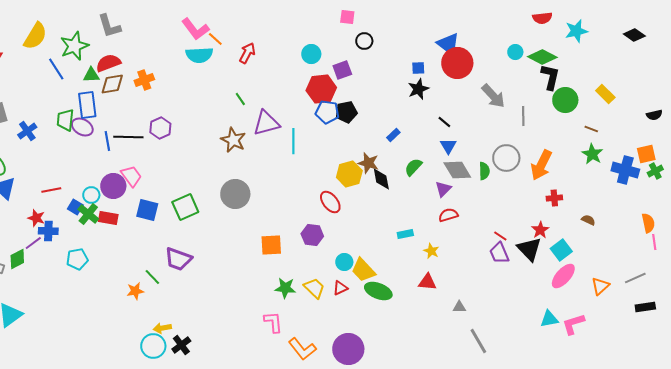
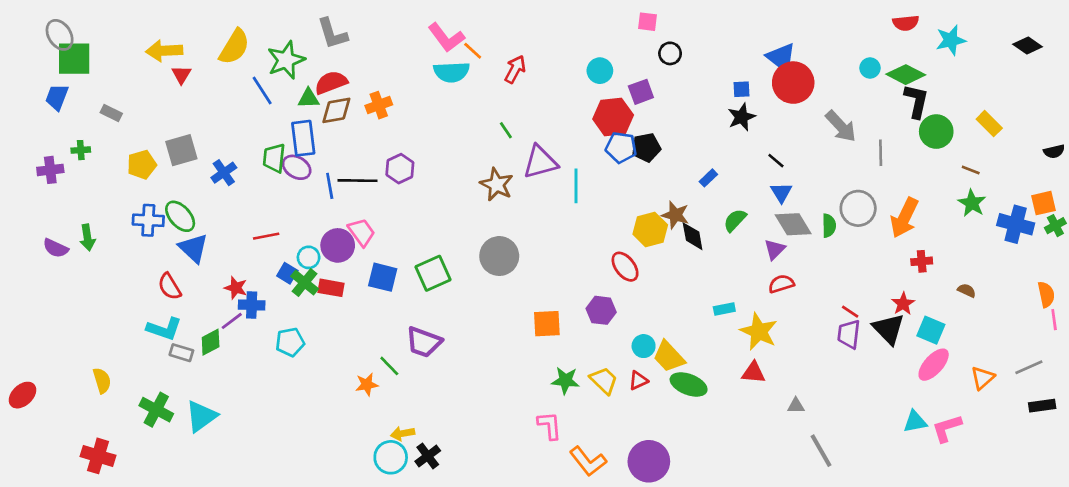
red line: (51, 190) -> (266, 236), moved
cyan square: (561, 250) -> (931, 330), turned -30
yellow star: (431, 251) -> (759, 332), size x1.8
purple trapezoid: (499, 253) -> (849, 334), turned 30

